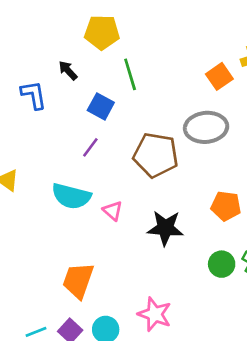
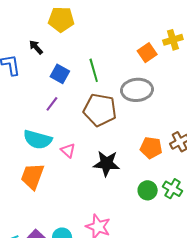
green line: (130, 74) -> (94, 70), moved
orange trapezoid: (78, 280) -> (32, 176), moved

